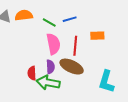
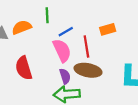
blue line: (70, 19) -> (66, 32), moved
green line: (49, 22) -> (47, 15), moved, turned 72
red semicircle: (32, 73) -> (24, 68), moved, size x1.5

